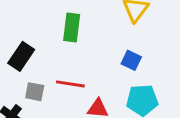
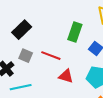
green rectangle: (72, 28) -> (75, 32), moved

